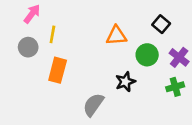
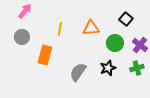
yellow line: (52, 34) -> (60, 29), moved
black star: (125, 82) -> (108, 68), moved
gray semicircle: (93, 105) -> (78, 72), moved

